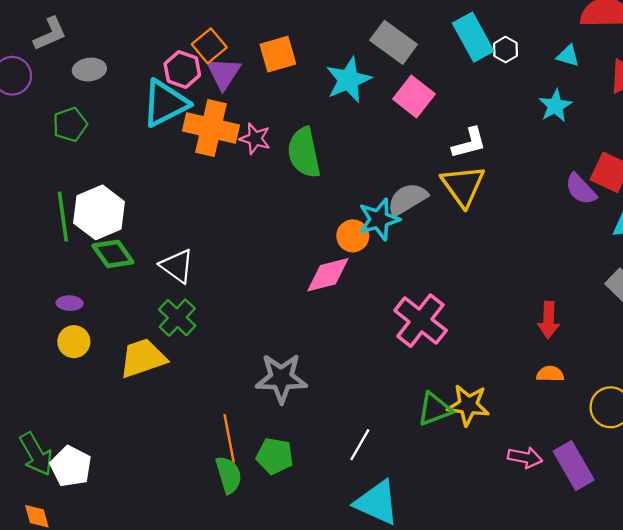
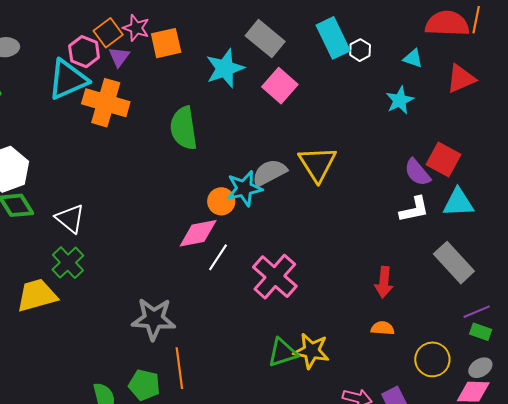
purple triangle: (224, 73) -> (119, 57), size x0.7
pink star: (255, 139) -> (136, 28), moved
white L-shape: (469, 143) -> (414, 209), moved
orange line: (229, 438) -> (179, 368), moved
white line: (360, 445) -> (218, 257), moved

